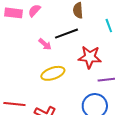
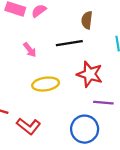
pink arrow: (45, 44) -> (30, 50), moved

